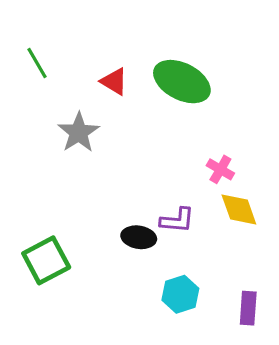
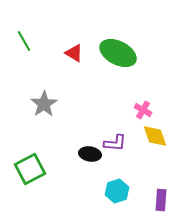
gray star: (79, 132) -> (44, 104), moved

